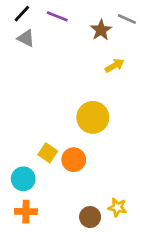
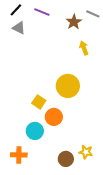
yellow arrow: (115, 66) -> (84, 48), turned -80
yellow square: (48, 153) -> (39, 102), moved
cyan circle: (23, 179) -> (35, 131), moved

